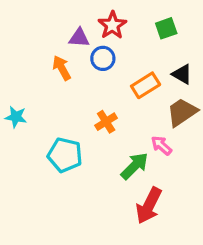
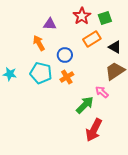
red star: (112, 25) -> (82, 16), moved
blue circle: (103, 58) -> (65, 55), moved
orange rectangle: (146, 85) -> (92, 39), moved
cyan pentagon: (65, 155) -> (41, 73), moved

